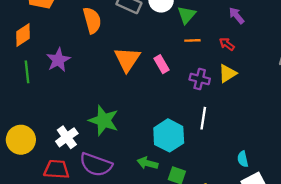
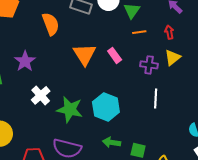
red arrow: (227, 44) -> (169, 32), turned 48
cyan hexagon: (169, 135) -> (106, 107), moved
white cross: (67, 137) -> (41, 95), moved

